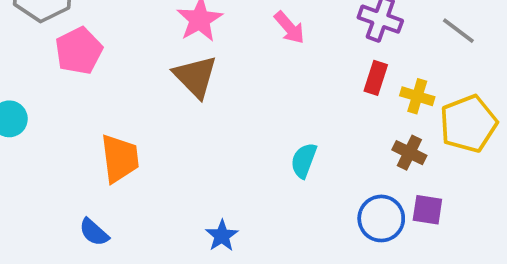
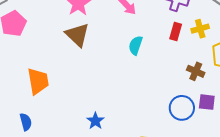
yellow cross: (417, 96) -> (200, 29), moved, turned -30
cyan semicircle: (304, 160) -> (136, 45), moved
blue semicircle: (94, 232) -> (26, 122), turned -144

